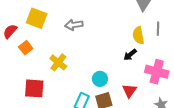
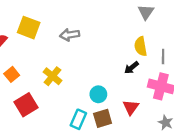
gray line: (158, 29) -> (163, 57), moved
orange square: (26, 48) -> (12, 74), moved
red square: (34, 88) -> (26, 105), turned -35

